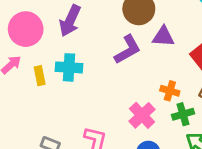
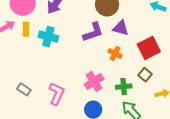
yellow rectangle: (40, 76) -> (26, 29), moved
orange cross: (170, 91) -> (115, 54), moved

